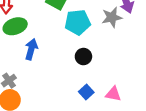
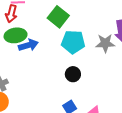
blue arrow: (31, 49) -> (28, 45), moved, turned 48

